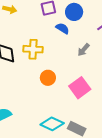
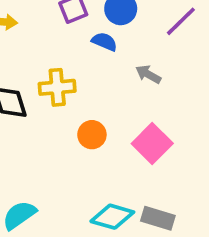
gray arrow: (83, 50) -> (148, 74), turned 88

